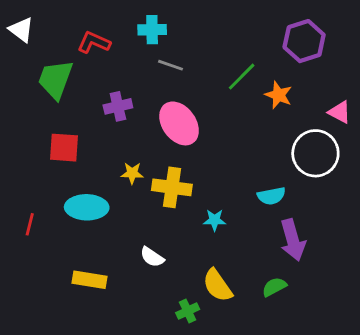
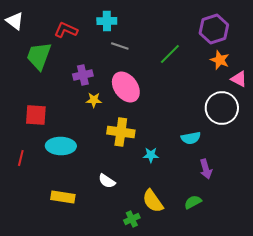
orange star: (279, 95) -> (220, 60), moved
red square: (64, 148) -> (36, 115), moved
yellow star: (132, 173) -> (94, 100), moved
purple arrow: (293, 240) -> (206, 169), size x0.7

